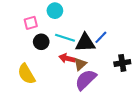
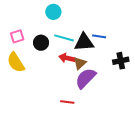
pink square: (31, 23) -> (17, 36), moved
blue line: (101, 37) -> (99, 36), turned 56
yellow semicircle: (26, 74) -> (16, 62), moved

